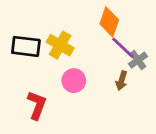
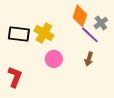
gray cross: (138, 60) -> (101, 23), moved
red L-shape: (37, 105) -> (15, 77), moved

